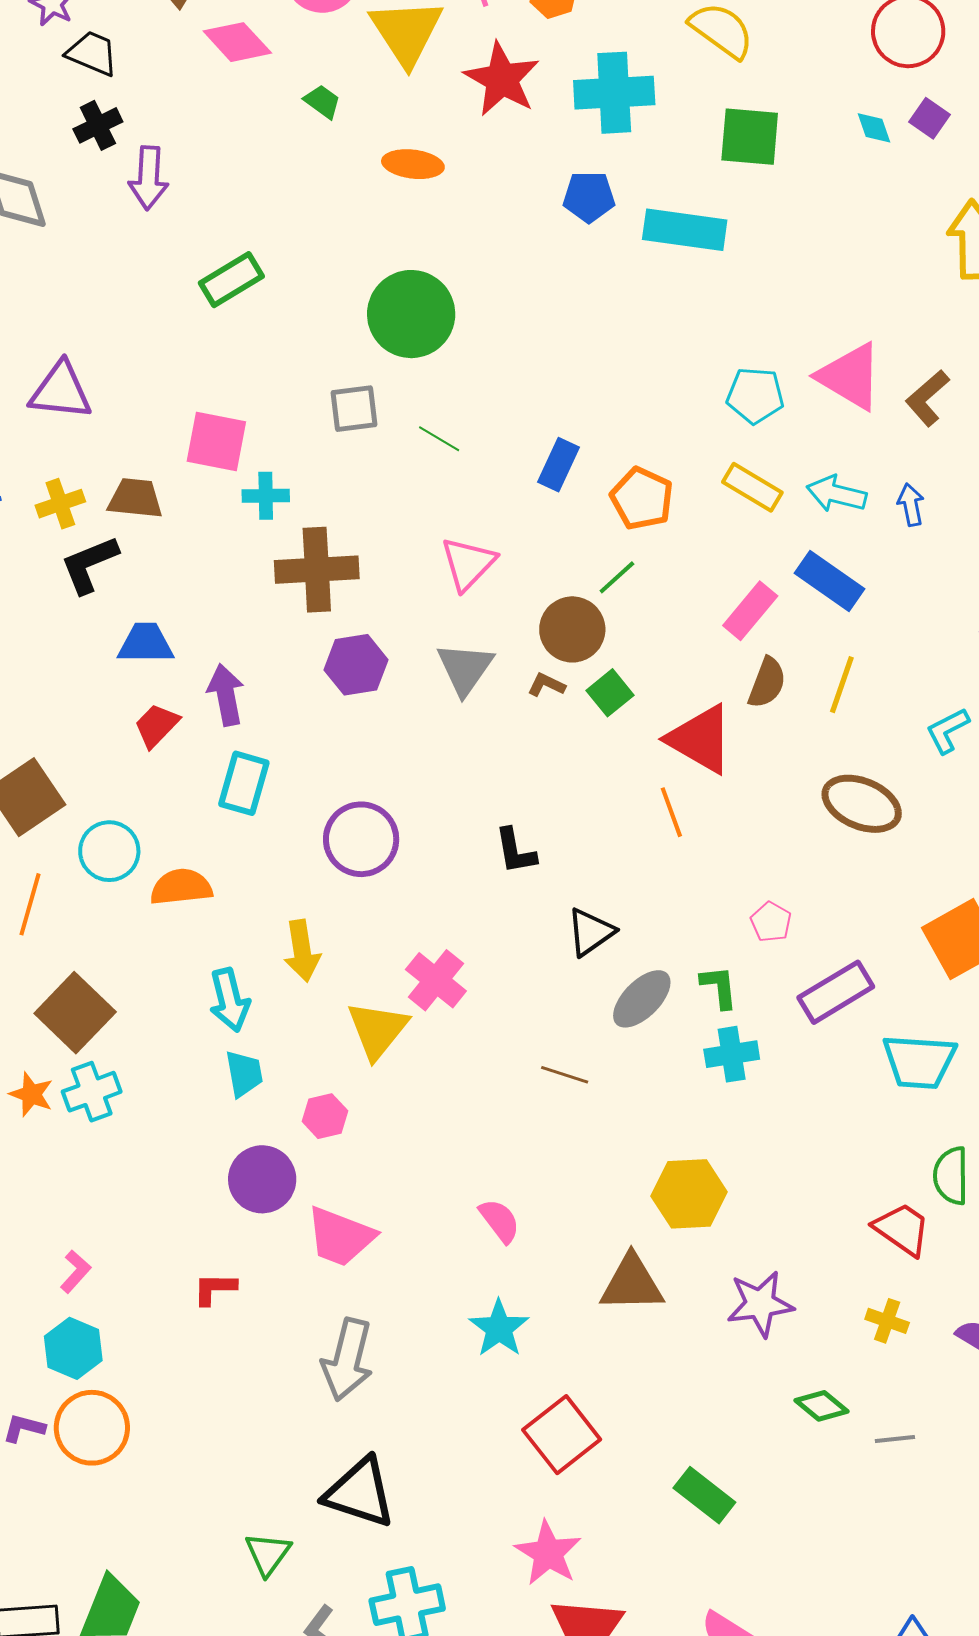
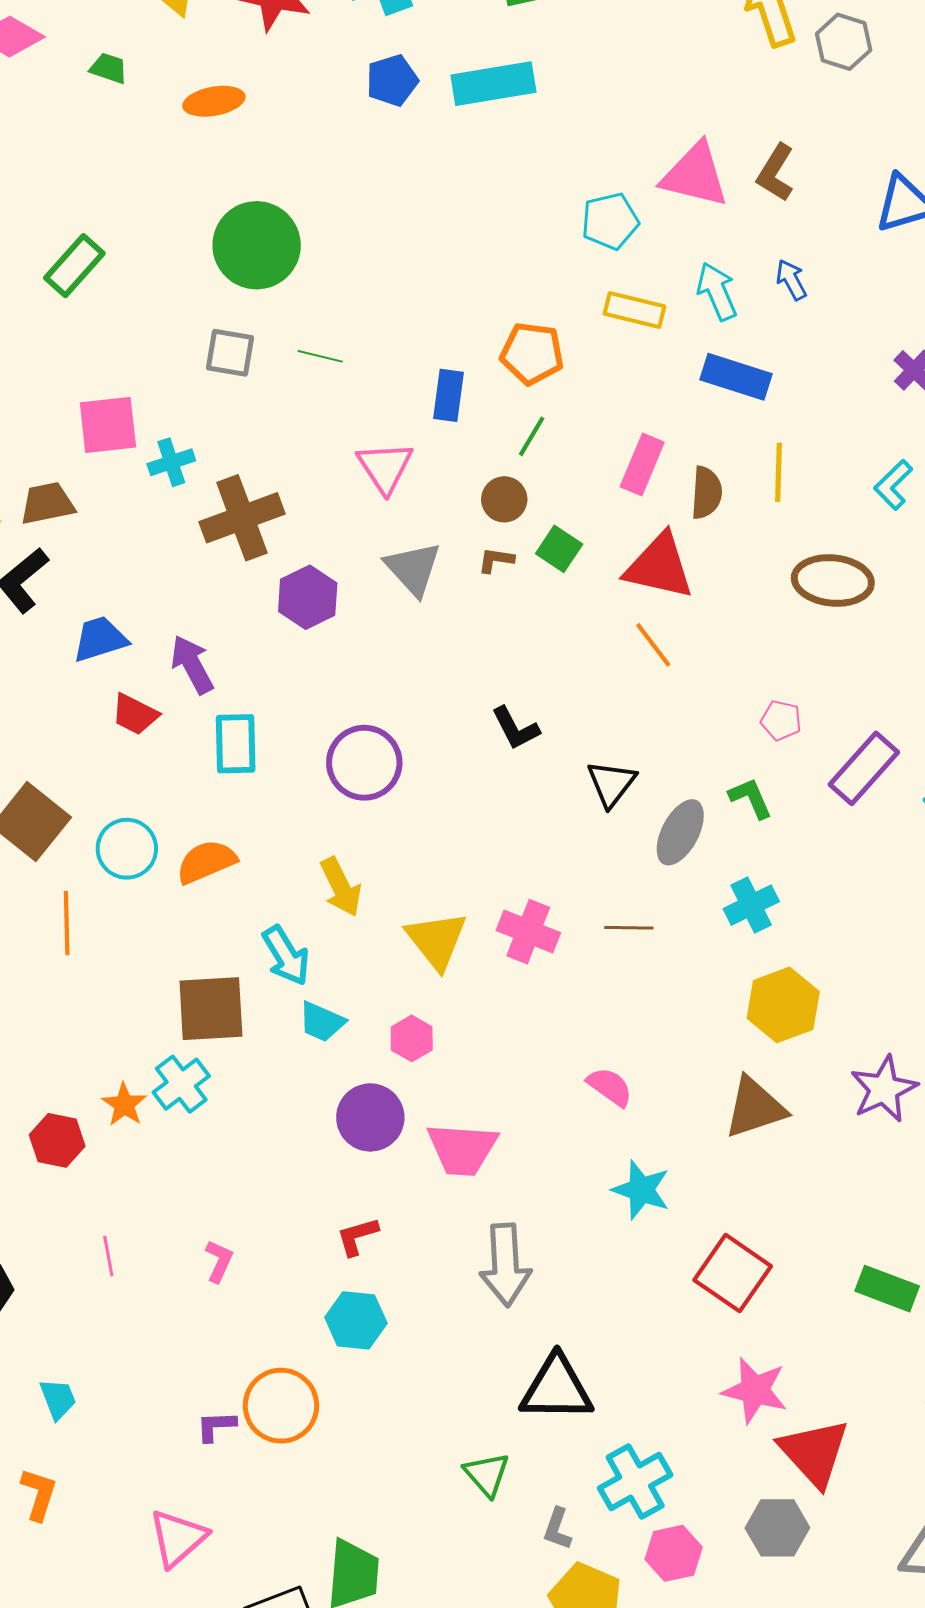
gray square: (354, 409) -> (230, 353), turned 34
blue rectangle: (558, 465) -> (449, 395), moved
cyan arrow: (837, 494) -> (717, 291), turned 70
pink rectangle: (750, 611) -> (642, 465), moved
brown circle: (572, 629) -> (504, 499), size x0.7
red trapezoid: (157, 725) -> (135, 714), turned -90
pink cross: (436, 980) -> (528, 932), moved
brown square: (75, 1013) -> (211, 1009), moved, turned -30
cyan cross: (732, 1054) -> (751, 905), moved
cyan trapezoid: (244, 1074) -> (322, 1022), turned 141
orange star: (31, 1094) -> (124, 1105), turned 30
cyan hexagon: (73, 1348) -> (356, 1320), moved

